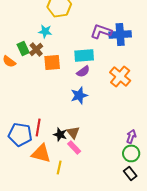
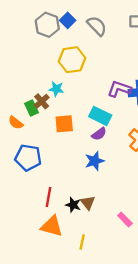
brown cross: (36, 49) -> (42, 101), moved
cyan rectangle: (84, 55) -> (100, 116), turned 30
blue pentagon: (20, 134) -> (28, 158), moved
pink rectangle: (74, 147) -> (125, 219), moved
yellow line: (59, 167) -> (82, 242), moved

